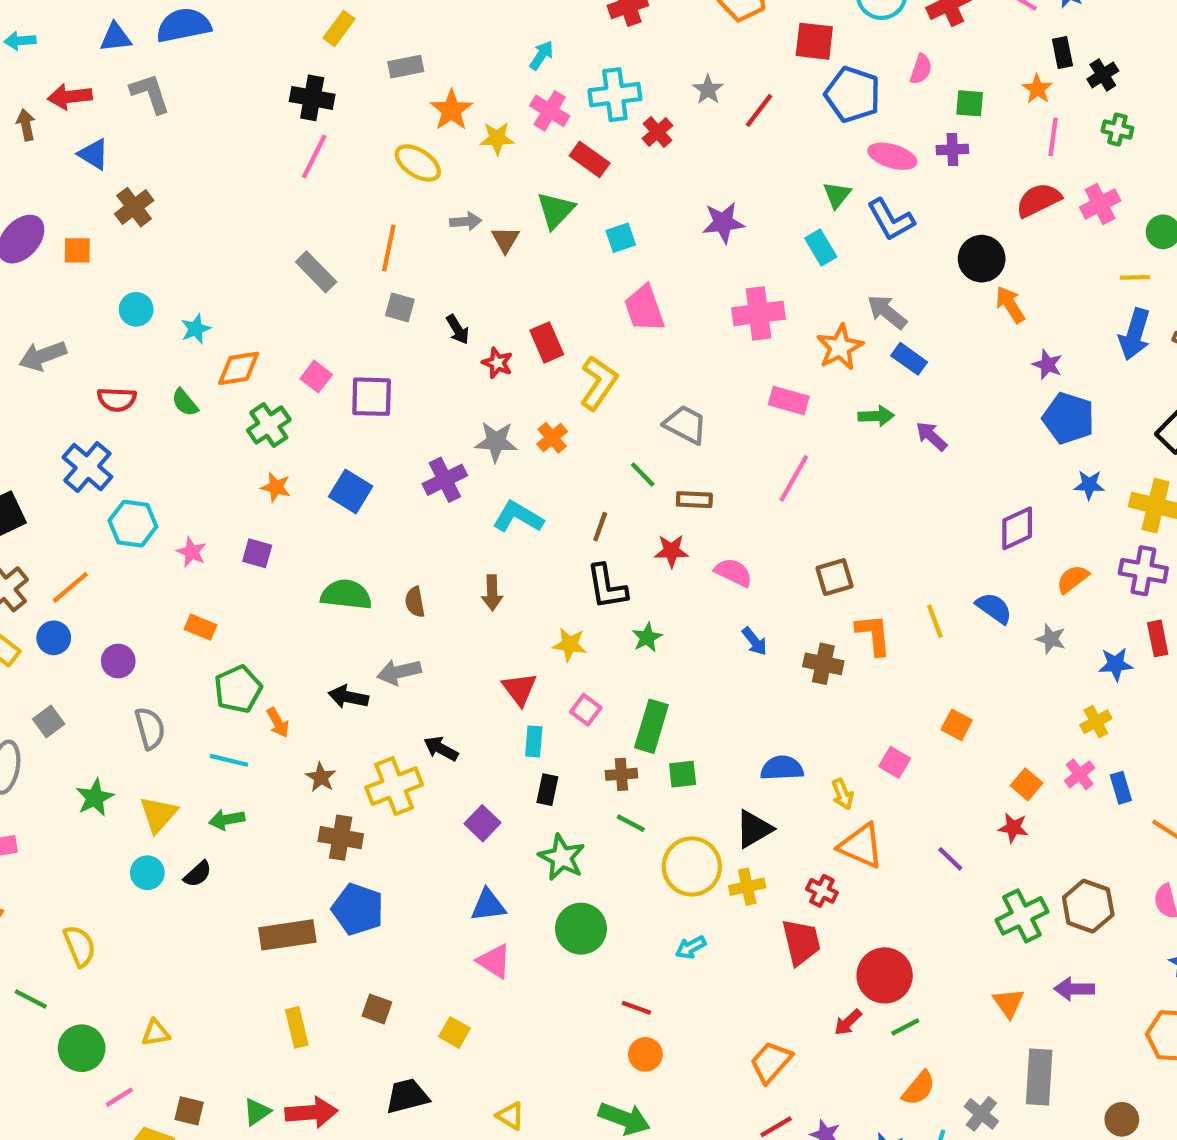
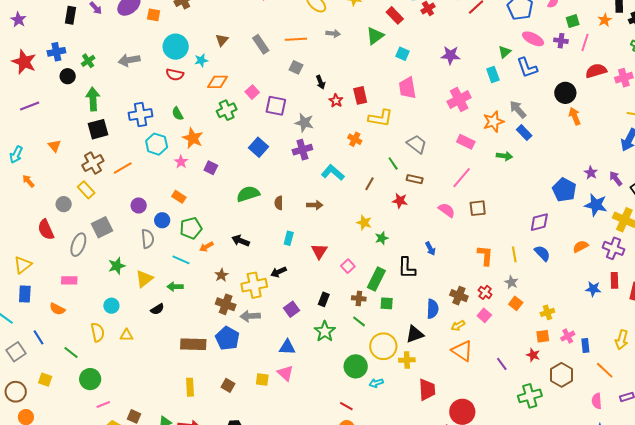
green square: (970, 103) -> (573, 21), turned -32
pink line: (1053, 137) -> (585, 42), moved
cyan square: (621, 238) -> (403, 54), turned 32
brown triangle: (505, 240) -> (222, 40), moved
orange line: (389, 248) -> (296, 39), turned 65
cyan circle: (136, 309) -> (176, 47), size x1.6
pink cross: (758, 313) -> (459, 100), turned -30
purple star: (1047, 365) -> (591, 173), moved
yellow L-shape: (599, 383) -> (380, 118), turned 55
red semicircle: (117, 399) -> (175, 75), moved
green semicircle: (185, 402) -> (178, 114), moved
blue pentagon: (1068, 418) -> (564, 190), moved
purple arrow: (932, 436) -> (616, 178), moved
orange cross: (552, 438) -> (355, 139), turned -32
gray star: (496, 442) -> (304, 123), moved
blue cross: (87, 467) -> (140, 115), turned 30
blue star: (1089, 485) -> (596, 205), size x1.6
orange star: (276, 487) -> (193, 138), moved, size x1.5
purple diamond: (1017, 528) -> (539, 222), moved
pink semicircle: (733, 572) -> (447, 210), moved
brown square: (834, 577) -> (478, 208), moved
black L-shape: (607, 587) -> (407, 268), moved
brown arrow: (492, 593) -> (315, 205), turned -98
green semicircle: (346, 595) -> (248, 194), turned -35
blue circle: (54, 638) -> (162, 220), moved
gray star: (1051, 639) -> (511, 282), moved
yellow star: (570, 645) -> (364, 223), moved
brown cross: (823, 664) -> (459, 296), moved
gray arrow: (399, 672) -> (250, 316), moved
gray square: (49, 721) -> (102, 227), size x1.5
yellow cross: (1096, 722) -> (547, 312), moved
orange arrow: (278, 723) -> (206, 247), turned 80
cyan rectangle: (534, 741) -> (289, 238), moved
black arrow: (441, 749) -> (279, 272), turned -63
blue semicircle: (782, 768) -> (433, 309), turned 84
orange square: (1027, 784) -> (543, 336), turned 32
yellow arrow: (843, 794) -> (458, 326), turned 72
cyan circle: (147, 873) -> (111, 306), moved
red cross: (822, 891) -> (485, 292), moved
brown hexagon: (1088, 906) -> (562, 375), moved
green circle: (581, 929) -> (356, 366), moved
yellow square: (455, 1032) -> (262, 379), moved, turned -32
yellow triangle: (156, 1033) -> (127, 335), moved

